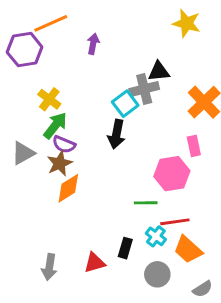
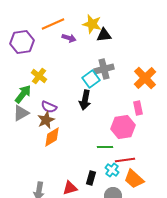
orange line: (51, 23) -> (53, 24), moved
yellow star: (187, 23) -> (92, 24), moved
purple arrow: (93, 44) -> (69, 38), turned 96
black triangle: (159, 71) -> (104, 35), moved
green arrow: (55, 125) -> (23, 94), moved

